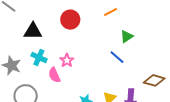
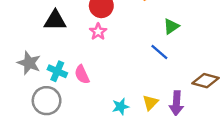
cyan cross: (39, 57) -> (57, 71), moved
pink star: (67, 60) -> (98, 32), moved

